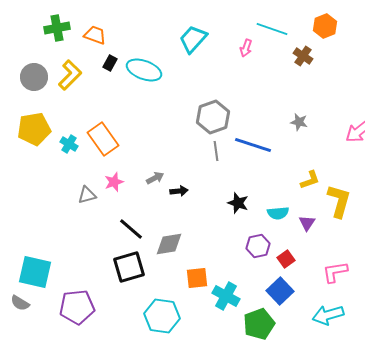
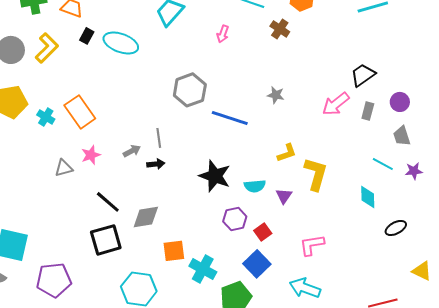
pink arrow: (246, 48) -> (223, 34), moved
gray line: (216, 151) -> (159, 138), moved
black star: (238, 203) -> (215, 176), size x1.5
cyan arrow: (328, 315) -> (305, 288), turned 36

